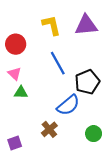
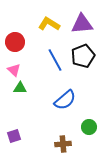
yellow L-shape: (51, 25) -> (49, 24), turned -45
black pentagon: (87, 82) -> (83, 56), moved
brown cross: (49, 129) -> (63, 144), moved, turned 35

